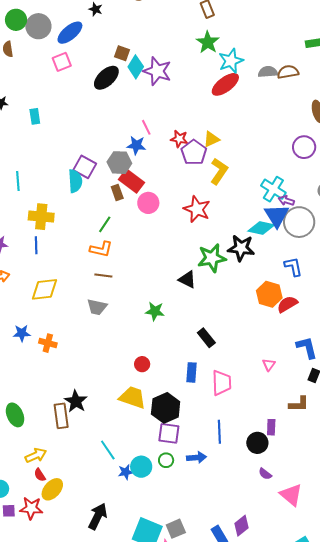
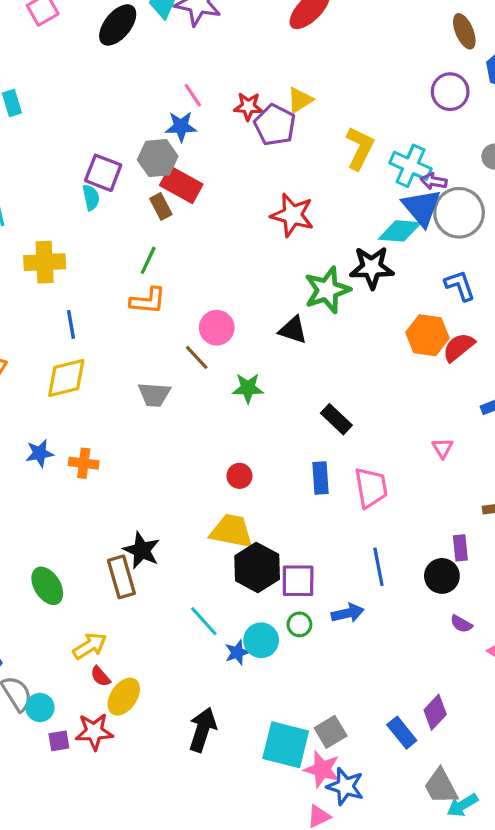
yellow L-shape: (219, 171) -> (360, 148), moved
cyan semicircle: (75, 181) -> (91, 197), size x0.7
pink circle: (148, 203) -> (217, 328), moved
blue line: (36, 245) -> (71, 324), moved
brown line: (103, 276) -> (197, 357), moved, turned 48
black hexagon: (166, 408) -> (257, 568), moved

